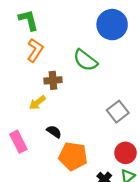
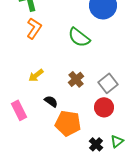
brown cross: (53, 80) -> (76, 79), moved, turned -35
red circle: (125, 153) -> (104, 107), moved

